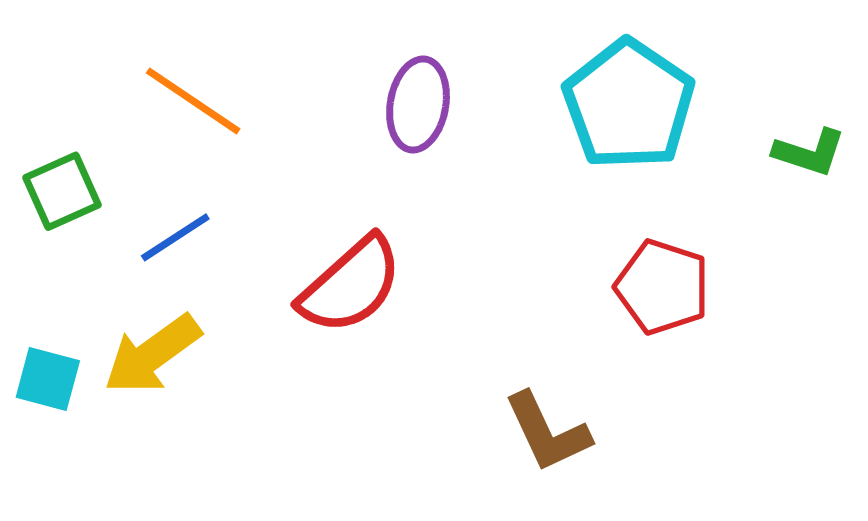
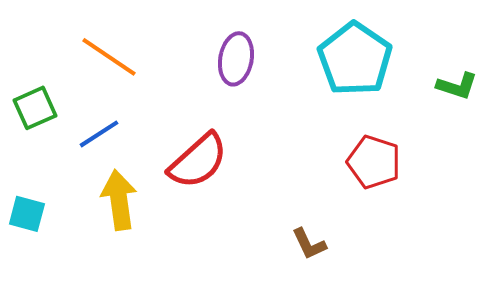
yellow arrow: (152, 354) -> (119, 200), moved, turned 118
brown L-shape: (547, 432) -> (309, 244), size x0.7

